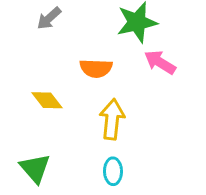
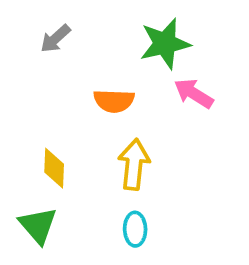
yellow diamond: (47, 100) -> (54, 168), moved, turned 40

